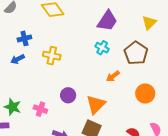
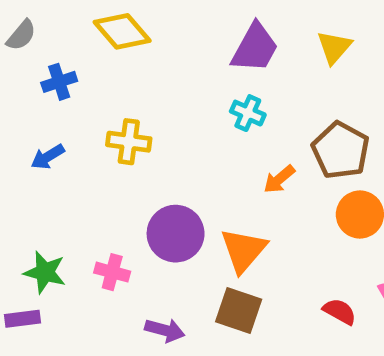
yellow triangle: (149, 23) -> (334, 47), moved
blue cross: (24, 38) -> (59, 82), moved
brown pentagon: (136, 53) -> (341, 150), moved
purple circle: (68, 95) -> (176, 234), size x1.5

